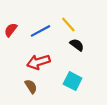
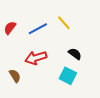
black semicircle: (77, 45) -> (75, 54), moved
brown semicircle: (31, 86) -> (15, 76), moved

